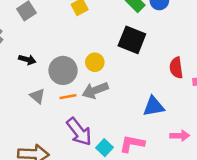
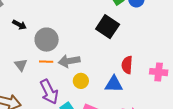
yellow circle: (95, 62) -> (81, 81), moved
red semicircle: (176, 68) -> (127, 65), moved
gray triangle: (37, 96) -> (21, 65), moved

